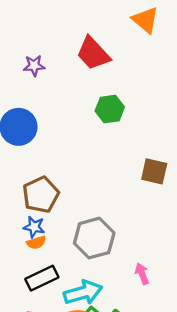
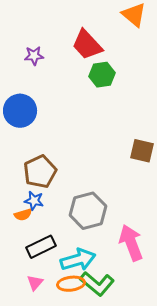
green hexagon: (110, 109) -> (102, 75), moved
orange semicircle: (36, 243) -> (23, 215), moved
pink arrow: (142, 274) -> (131, 243), size x1.8

